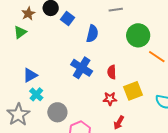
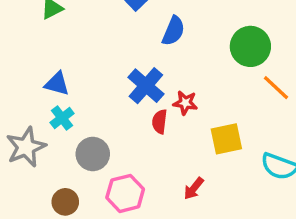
red semicircle: (112, 72) -> (160, 122), moved
blue triangle: (30, 75) -> (57, 84), turned 35
red star: (110, 99) -> (185, 103), moved

